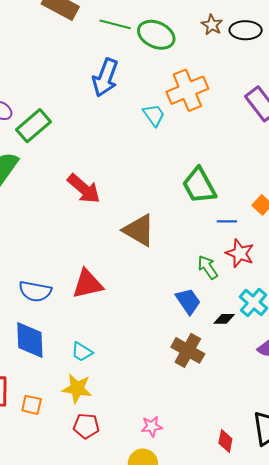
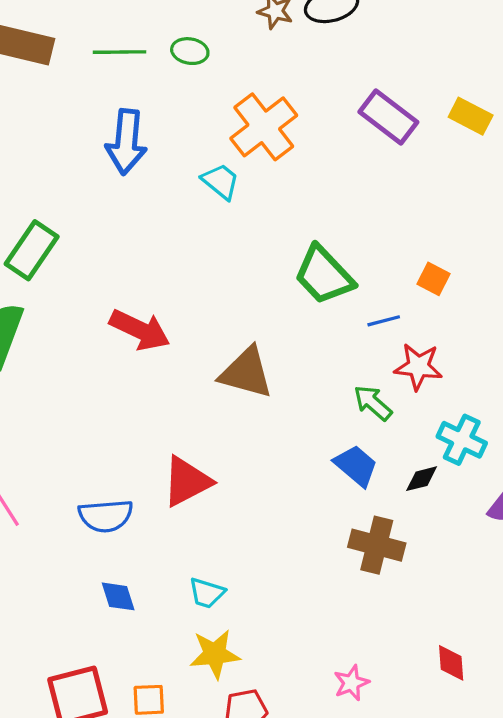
green ellipse: (156, 35) -> (190, 51), size x0.6
blue diamond: (30, 340) -> (118, 596), size x0.6
red diamond: (225, 441) -> (451, 663), moved

